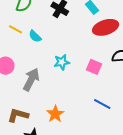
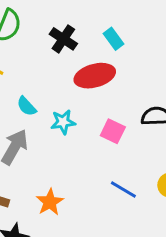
red ellipse: (106, 27) -> (95, 76), moved
cyan semicircle: (35, 36) -> (27, 106), moved

